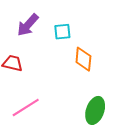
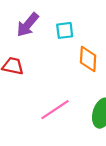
pink line: (26, 107) -> (55, 110), moved

